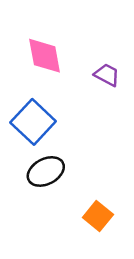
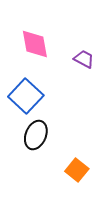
black ellipse: (46, 171) -> (36, 135), turned -40

